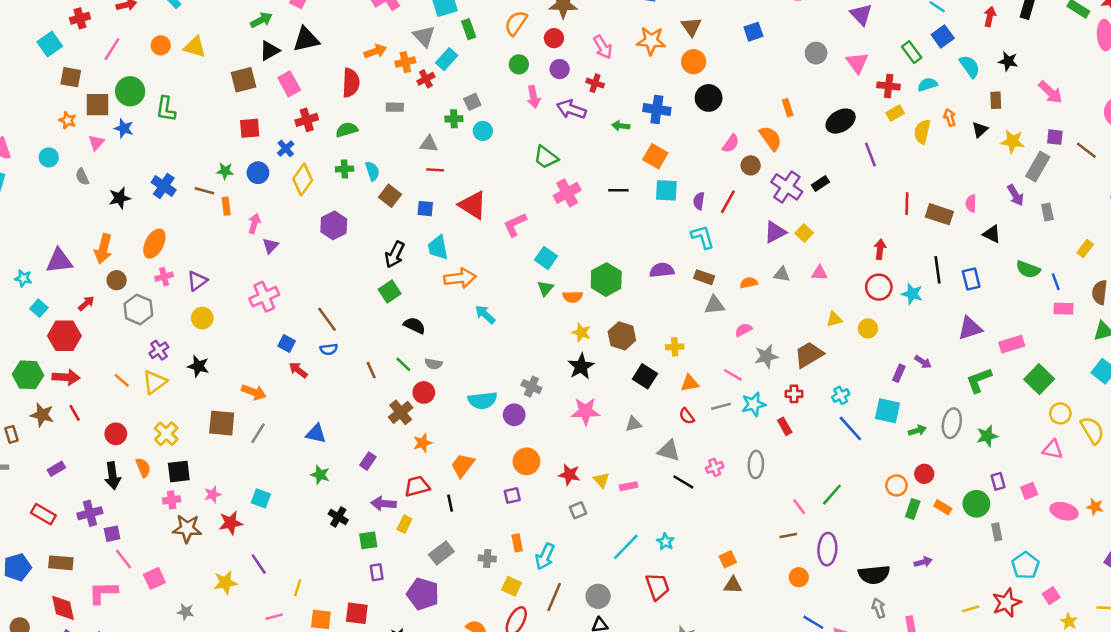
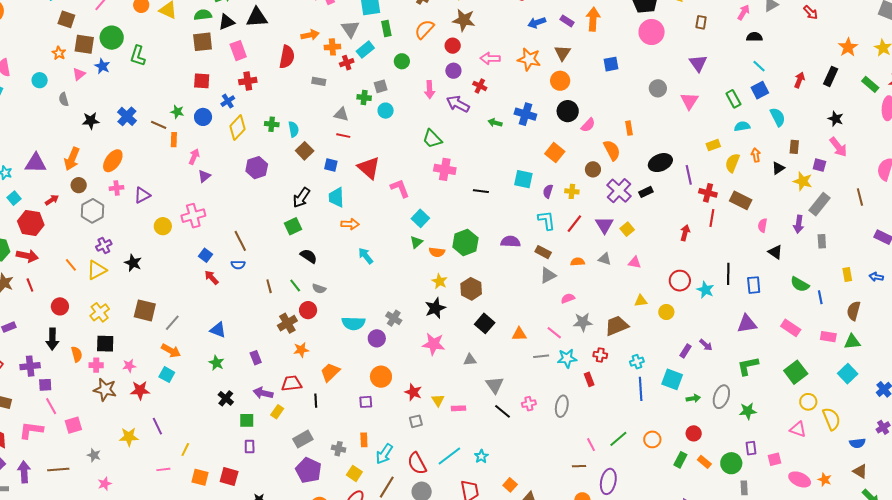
pink arrow: (603, 47) -> (490, 58), turned 114
black star: (1008, 61) -> (836, 119), moved
green circle: (519, 64) -> (402, 61), moved
red cross: (889, 86) -> (708, 193), moved
black ellipse: (841, 121) -> (660, 163), moved
green semicircle: (347, 130) -> (203, 15), moved
purple square: (1055, 137) -> (819, 165), moved
pink semicircle: (731, 144) -> (588, 125), moved
brown line: (1086, 150) -> (860, 197), turned 30
orange square: (655, 156) -> (555, 153), moved
black line: (618, 190) -> (481, 191), moved
pink cross: (567, 193) -> (445, 169), turned 30
purple arrow: (1015, 195) -> (799, 224), turned 30
red line: (728, 202) -> (574, 224), moved
brown rectangle: (939, 214) -> (741, 200), moved
pink L-shape: (515, 225) -> (400, 188), turned 85
purple triangle: (775, 232) -> (604, 225), turned -42
red arrow: (880, 249) -> (685, 233), moved
yellow rectangle: (1085, 249) -> (847, 274), turned -56
orange arrow: (460, 278) -> (350, 224), size x0.7
gray triangle: (714, 305) -> (548, 275), turned -30
pink rectangle: (1064, 309) -> (828, 337), moved
yellow circle: (202, 318) -> (163, 226), moved
pink rectangle: (1012, 344) -> (791, 328), moved, turned 42
yellow cross: (675, 347) -> (572, 191), moved
orange arrow: (254, 392) -> (171, 351), moved
red semicircle: (687, 416) -> (417, 463), moved, size x1.6
blue line: (850, 428) -> (641, 389), turned 30
gray triangle: (669, 451) -> (495, 385), turned 30
purple rectangle: (368, 461) -> (256, 358), turned -64
orange semicircle: (143, 468) -> (77, 354), moved
orange circle: (896, 485) -> (652, 439), moved
orange square: (728, 559) -> (510, 485), moved, turned -32
purple pentagon: (423, 594) -> (308, 470), moved

